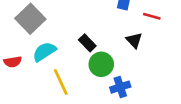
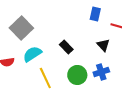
green circle: (101, 64) -> (77, 75), moved
blue cross: (120, 87) -> (101, 72), moved

